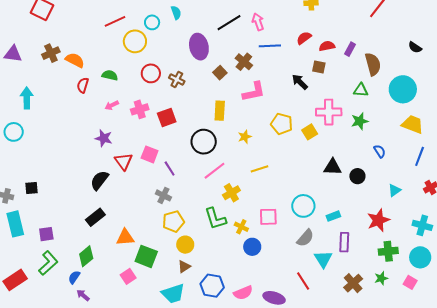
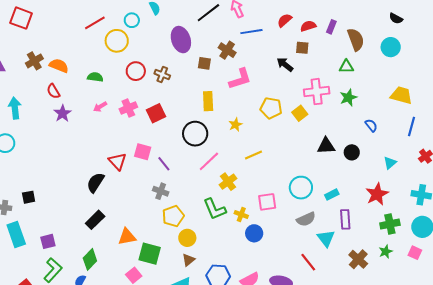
brown square: (220, 73) -> (204, 63), turned -32
red semicircle: (83, 85) -> (53, 91), moved, turned -42
cyan circle: (403, 89) -> (391, 47), moved, size x0.7
purple star: (104, 138) -> (63, 113), moved, turned 30
gray semicircle: (305, 238) -> (306, 219), turned 30

